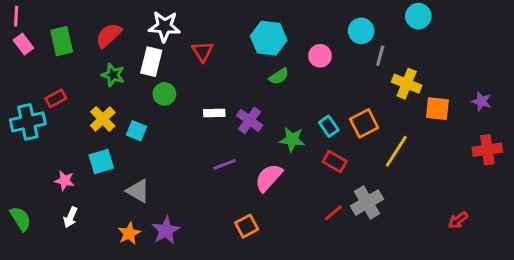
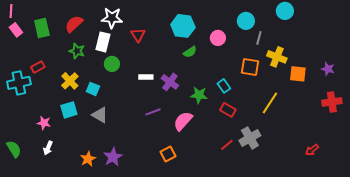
orange square: (364, 123) -> (250, 67), moved, turned 36
gray triangle: (138, 191) -> (100, 115), moved

